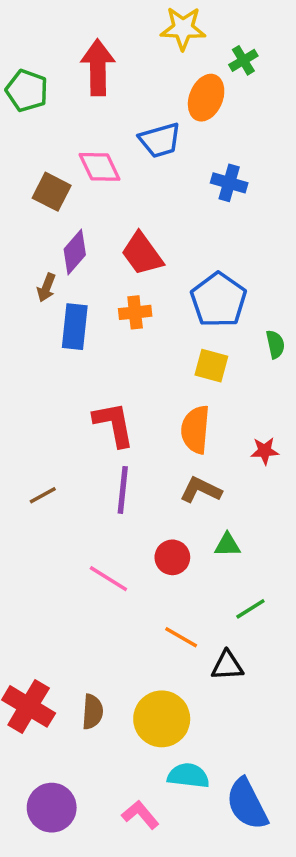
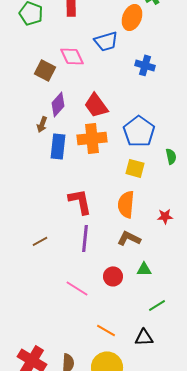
orange cross: (135, 312) -> (92, 138), size x1.6
orange line: (181, 637) -> (106, 330), moved

